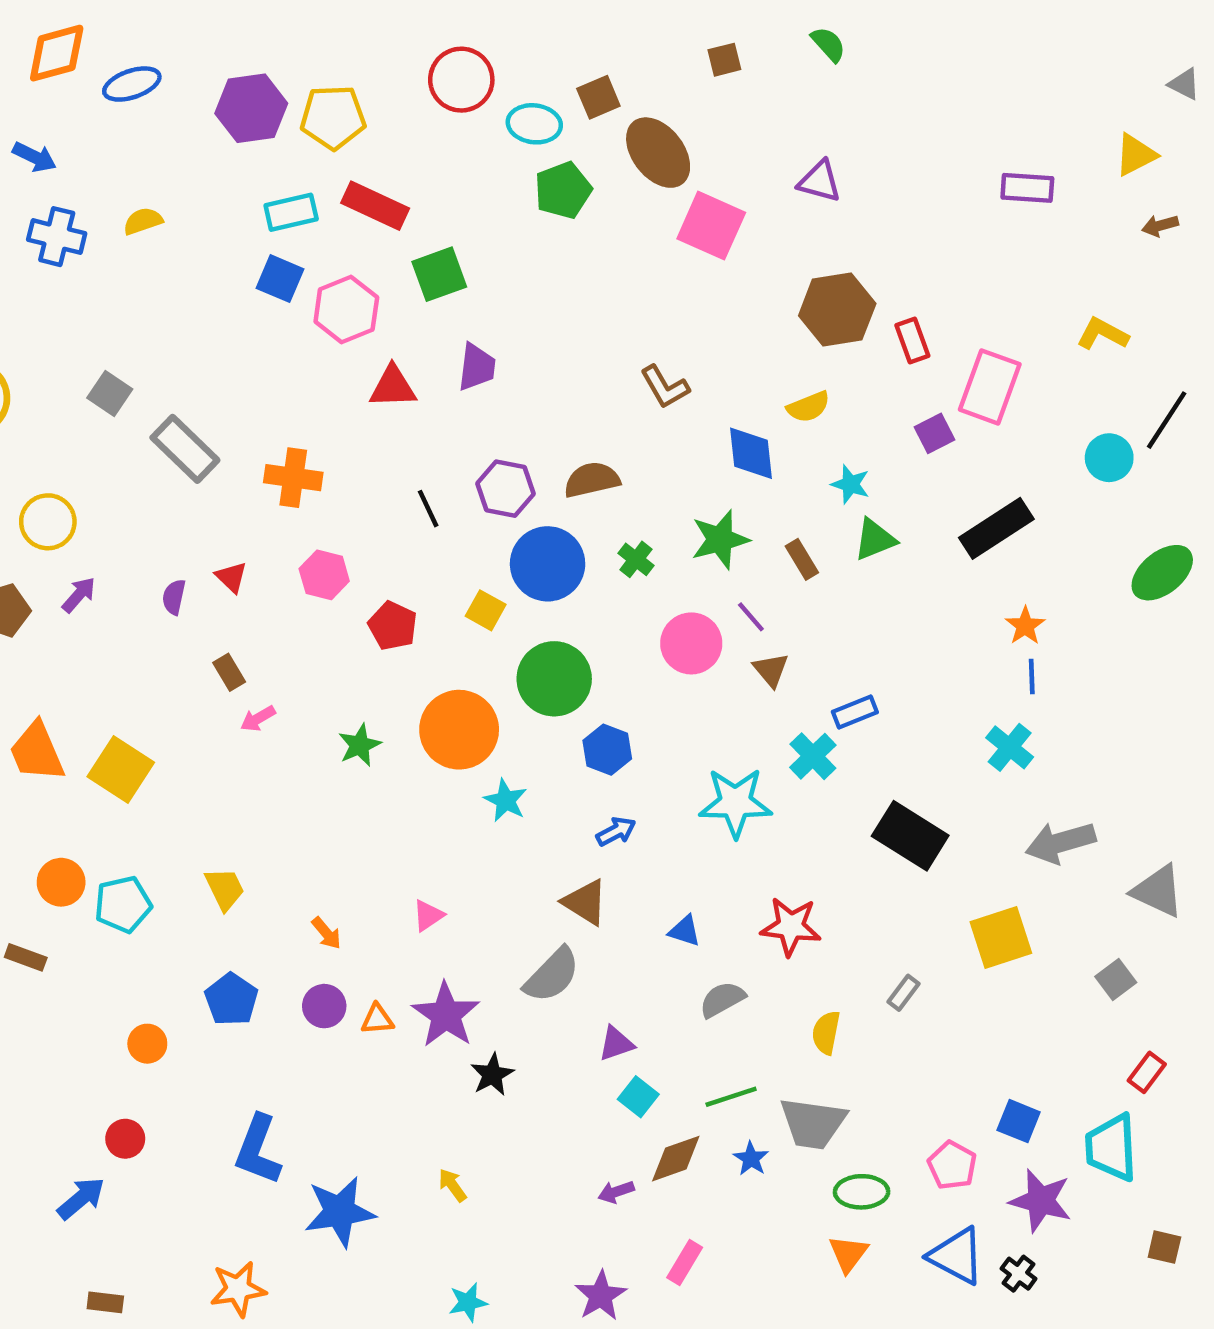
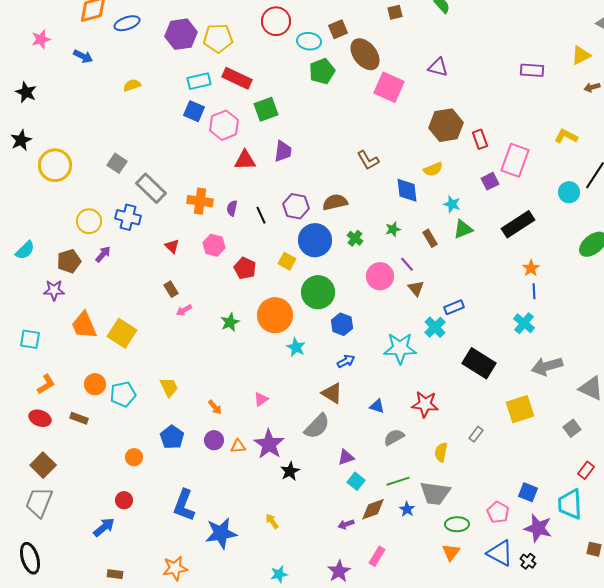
blue cross: (57, 237) -> (128, 217), moved
green star: (720, 540) -> (393, 229), size x0.6
purple semicircle: (174, 597) -> (232, 208), moved

